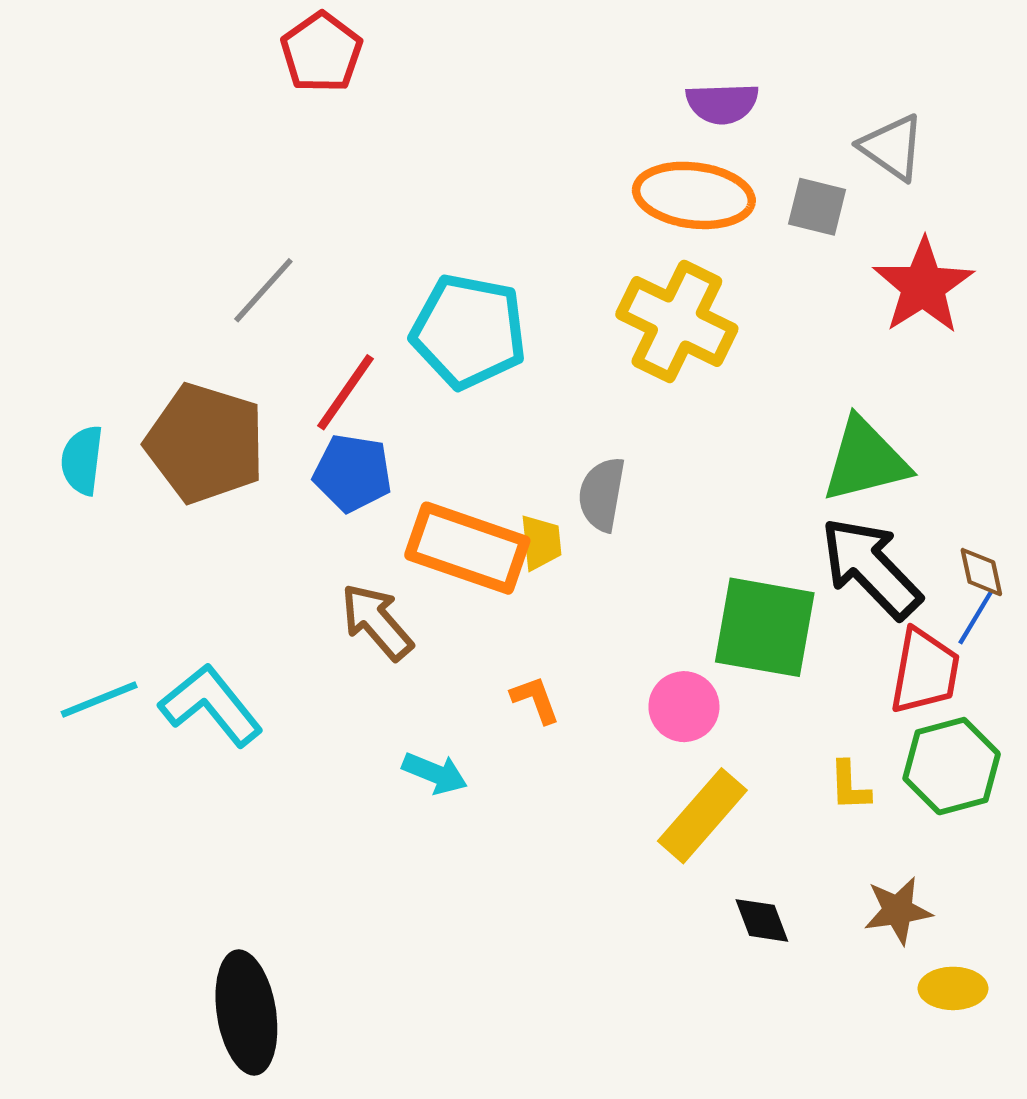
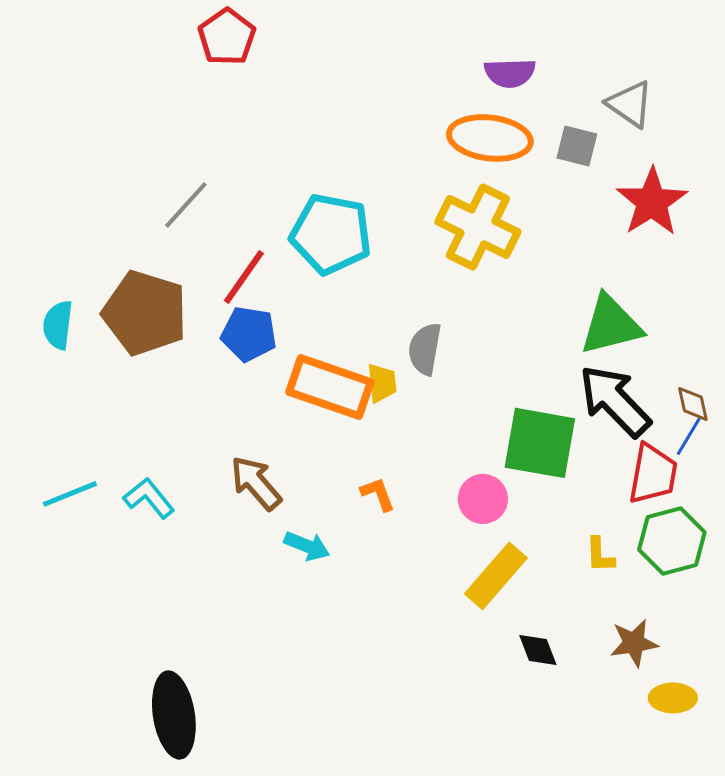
brown arrow: (377, 622) -> (256, 483), moved
cyan L-shape: (211, 705) -> (149, 498), size x0.7

